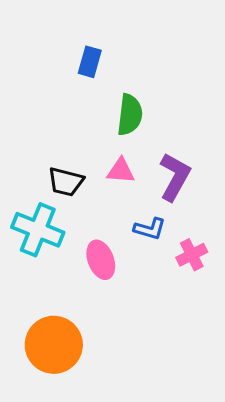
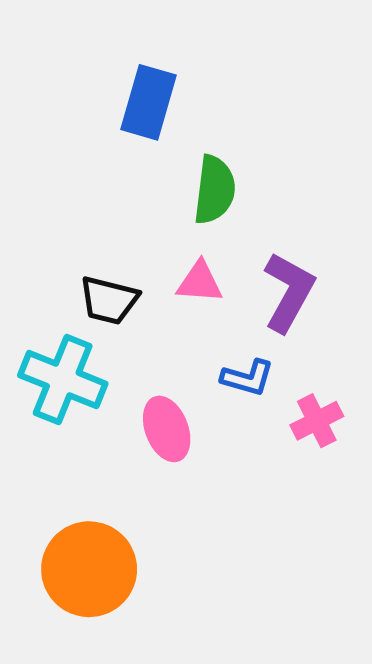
blue rectangle: (90, 62) -> (148, 102), size x1.4

